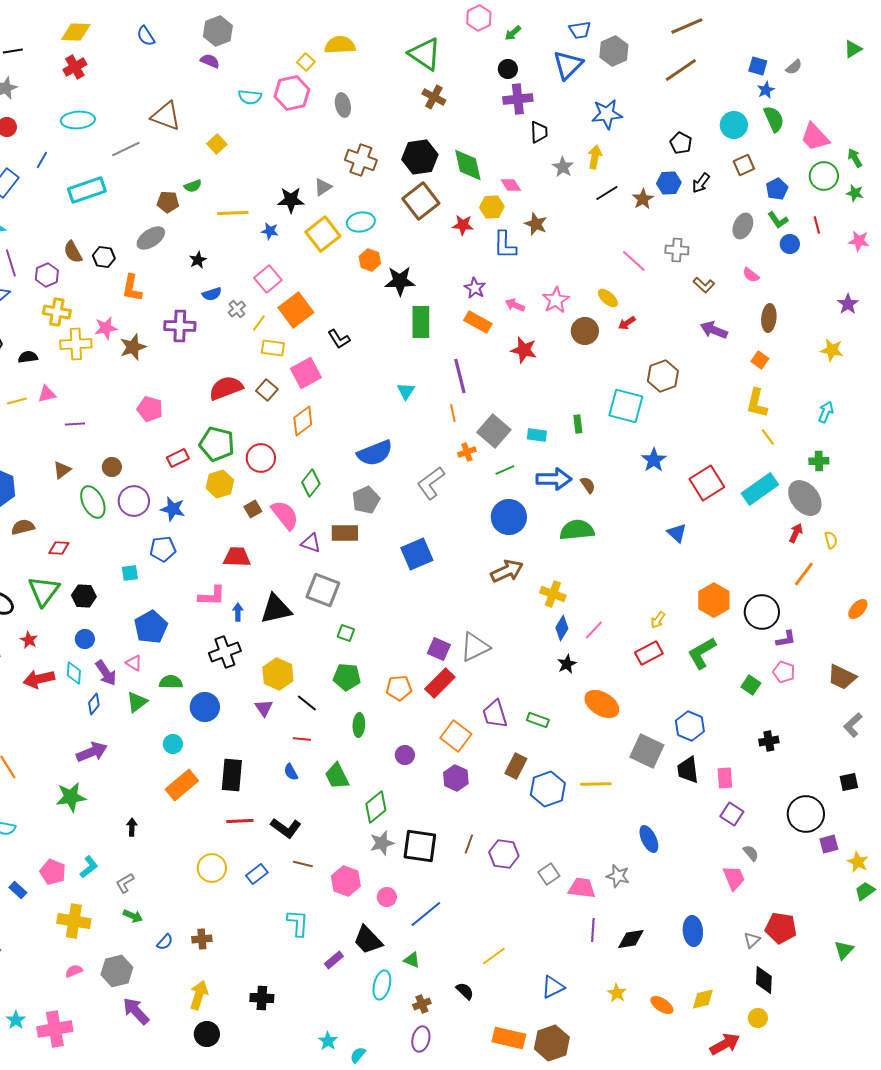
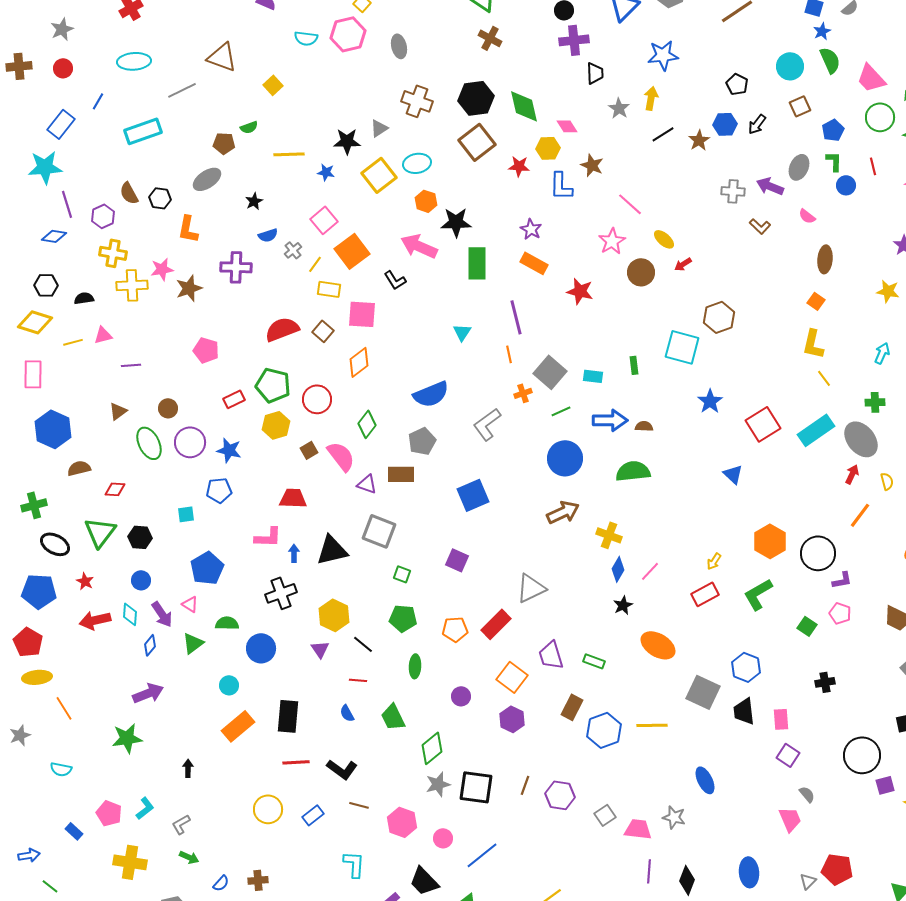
green L-shape: (778, 220) -> (834, 161), turned -145
pink line: (634, 261) -> (630, 204), moved
pink arrow: (515, 305) -> (419, 246), moved, size x1.8
purple arrow: (714, 330) -> (770, 186), moved
pink square: (306, 373) -> (362, 314), turned 32
brown semicircle: (588, 485) -> (644, 426), turned -54
purple square: (439, 649) -> (457, 560), moved
black diamond: (631, 939) -> (687, 880), turned -60

